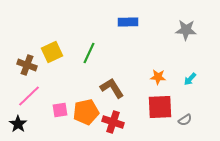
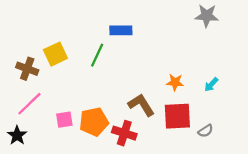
blue rectangle: (128, 22) -> (121, 30), moved
gray star: (186, 30) -> (207, 16), moved
brown L-shape: (112, 88) -> (141, 105), moved

